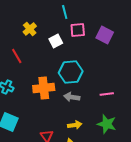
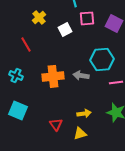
cyan hexagon: (71, 72) -> (102, 59), moved
gray arrow: (72, 97) -> (81, 75), moved

